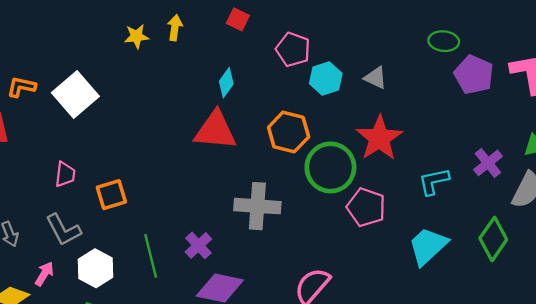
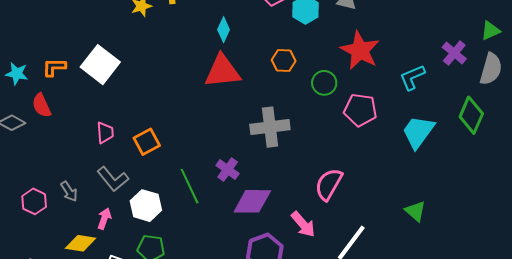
orange hexagon: (289, 132) -> (284, 60), size x0.7
green circle: (330, 167) -> (324, 83), size x0.6

